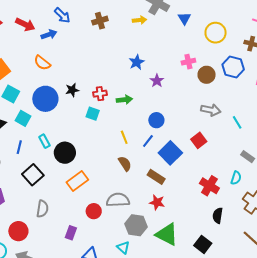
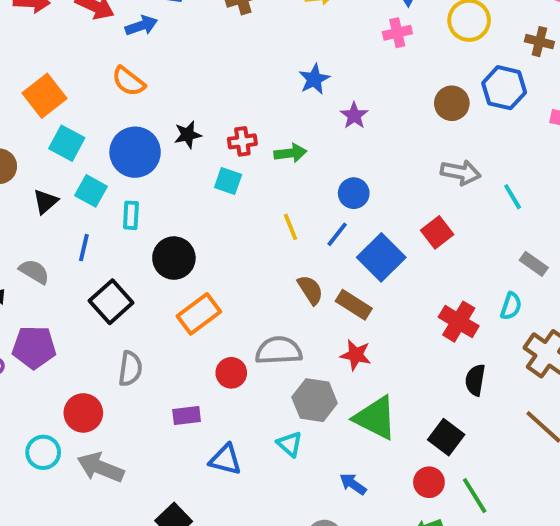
pink cross: (188, 62) -> (397, 33), moved
cyan rectangle: (44, 141) -> (131, 215), moved, turned 32
brown semicircle: (125, 164) -> (310, 290), moved
purple rectangle: (71, 233) -> (187, 416), turned 64

